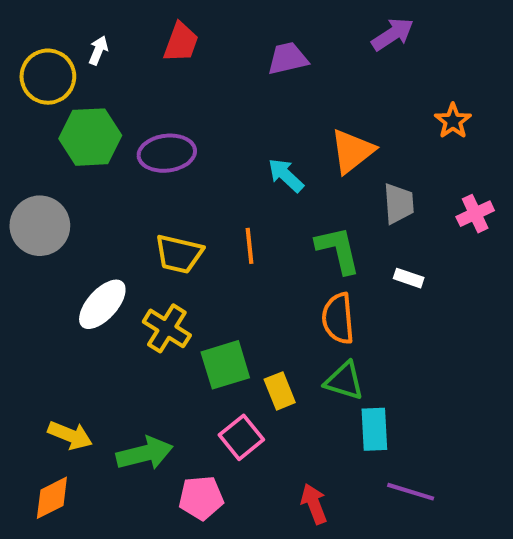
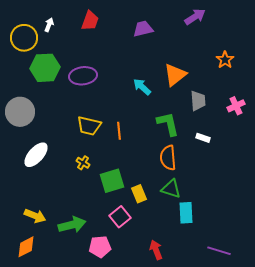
orange line: (249, 246) -> (119, 131), moved
white ellipse: (102, 304) -> (36, 155), moved
yellow cross: (167, 328) -> (83, 163), size x0.6
purple line: (411, 492) -> (219, 251), moved

